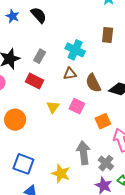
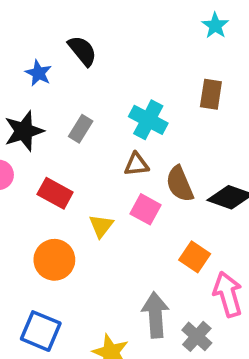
blue star: (13, 16) -> (38, 73), moved
red rectangle: (35, 81) -> (55, 193), moved
pink square: (77, 106) -> (146, 209), moved
orange circle: (15, 120) -> (54, 260), moved
orange square: (103, 121) -> (195, 257), turned -35

